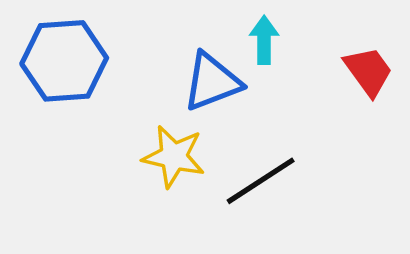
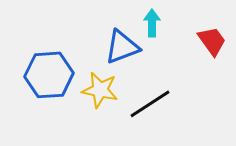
blue hexagon: (64, 61) -> (49, 75), moved

